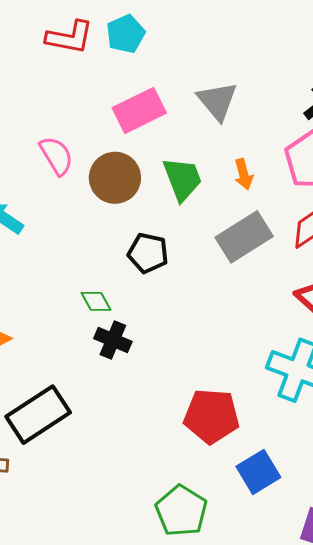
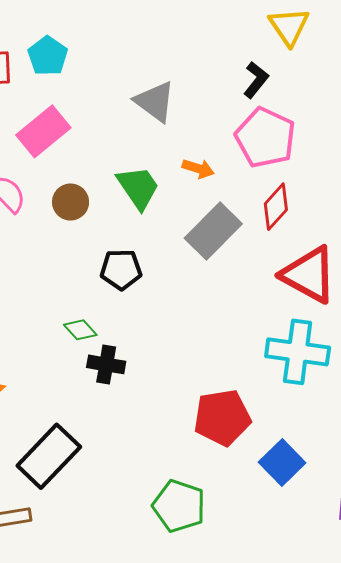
pink rectangle: (139, 110) -> (43, 131), moved
orange arrow: (244, 174) -> (198, 169), turned -44
brown circle: (115, 178) -> (71, 202), size x0.7
green pentagon: (181, 511) -> (179, 506), moved

